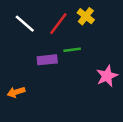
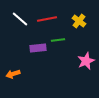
yellow cross: (86, 16) -> (79, 21), moved
red line: (58, 24) -> (47, 19), turned 42

